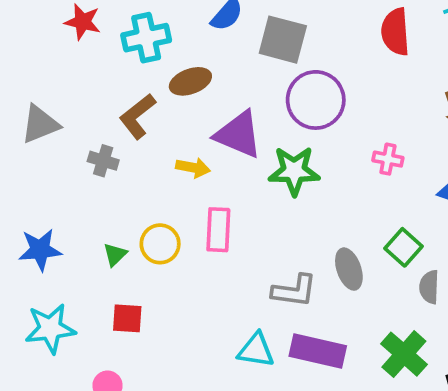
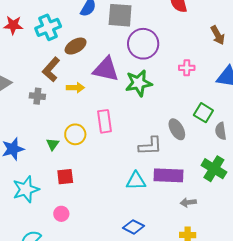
yellow arrow: (193, 168) -> (75, 88), moved

